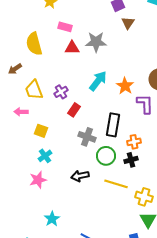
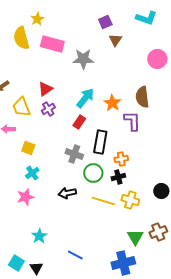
pink rectangle: (65, 27) -> (52, 44), size x1.6
yellow semicircle: (34, 44) -> (21, 38), moved
red triangle: (72, 48) -> (45, 89), moved, turned -35
red rectangle: (74, 110) -> (79, 122), moved
yellow cross: (144, 197) -> (130, 200), moved

